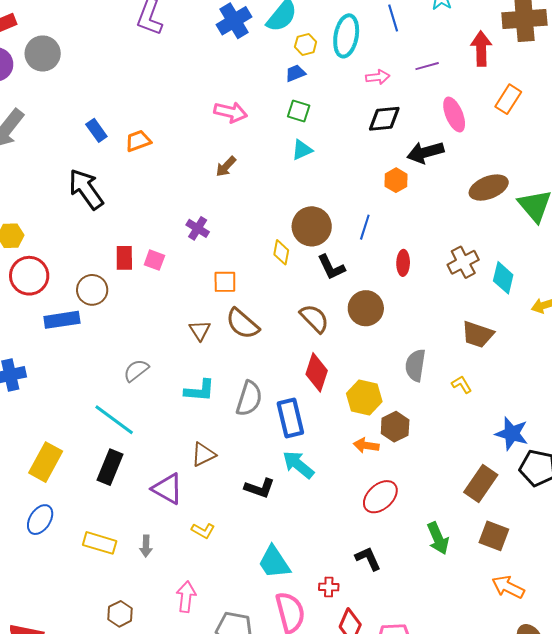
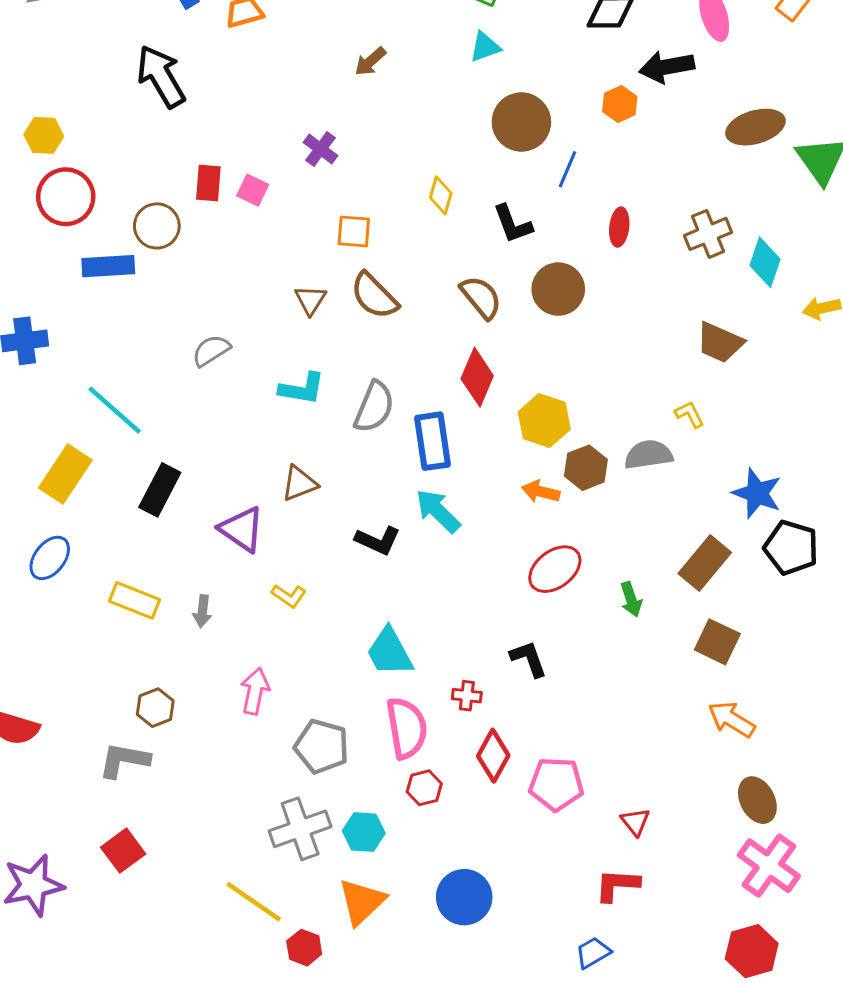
brown circle: (312, 226) -> (521, 122), moved
gray semicircle: (415, 365) -> (648, 455), moved, turned 68
cyan line: (114, 420) -> (115, 410), moved
green arrow: (438, 538) -> (631, 599), moved, size x0.7

